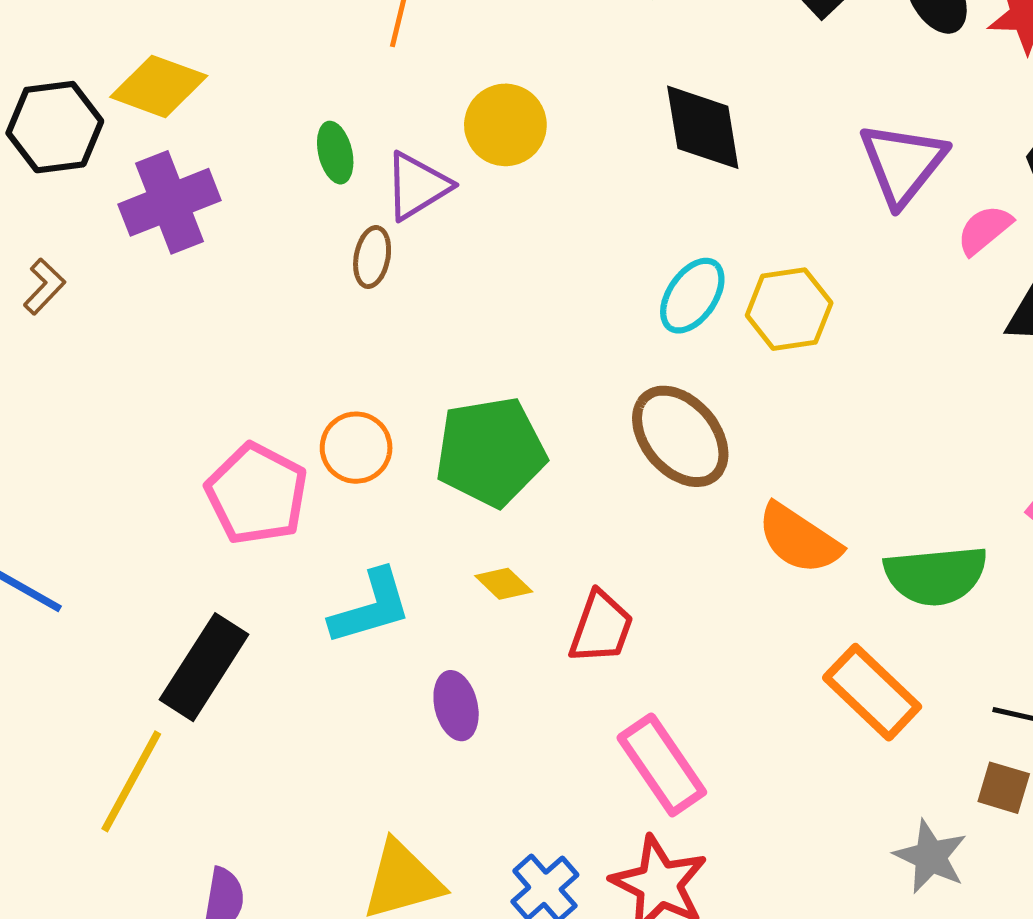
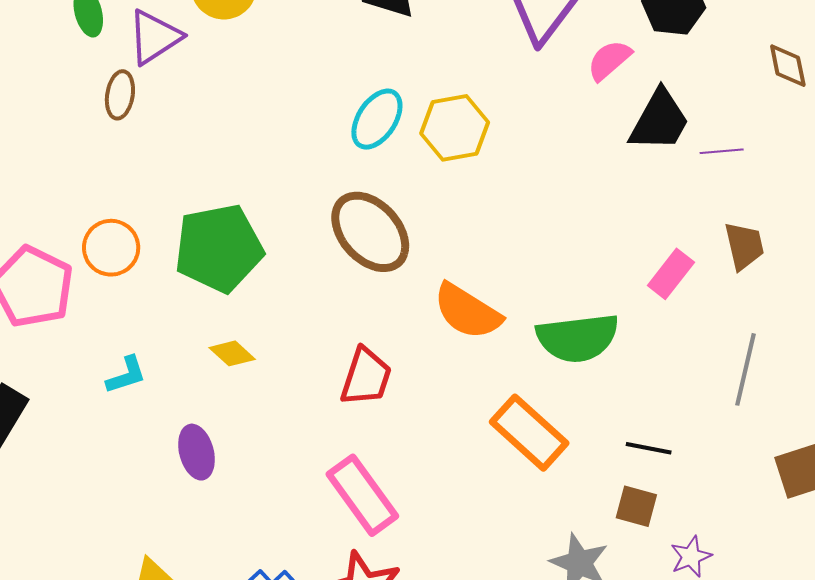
cyan L-shape: (371, 607) -> (126, 375), size x0.6
red trapezoid: (601, 627) -> (366, 377), moved

